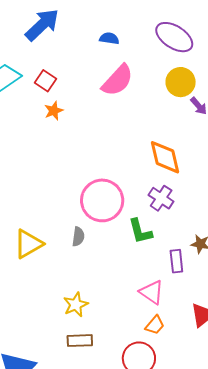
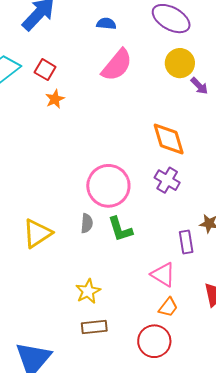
green L-shape: (140, 231) -> (120, 229), moved

